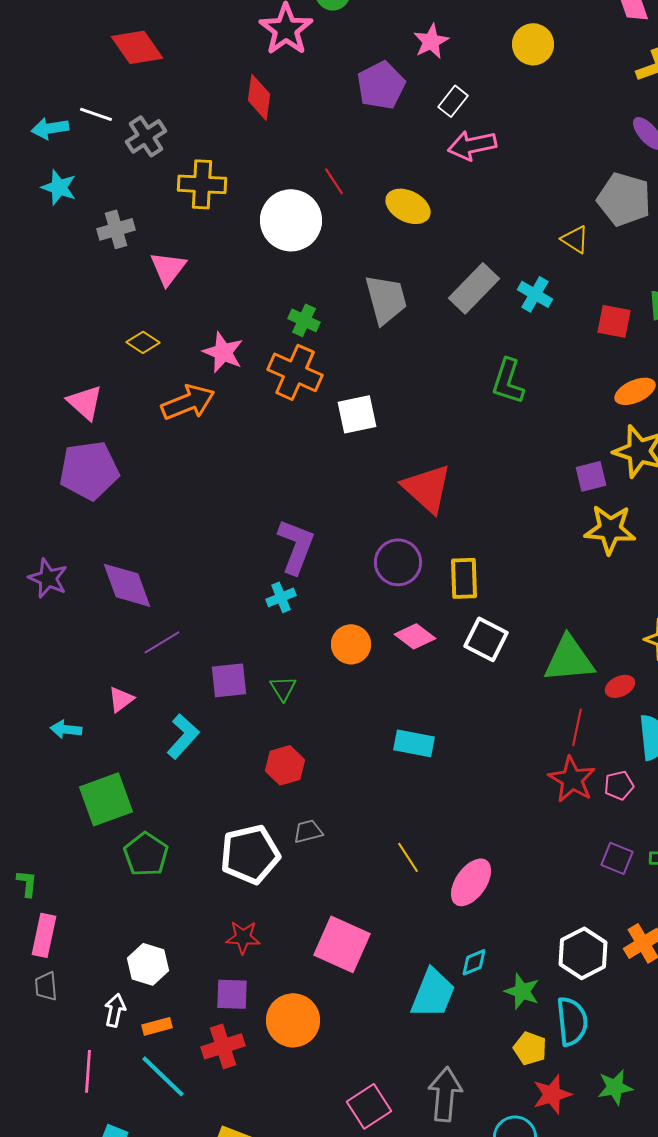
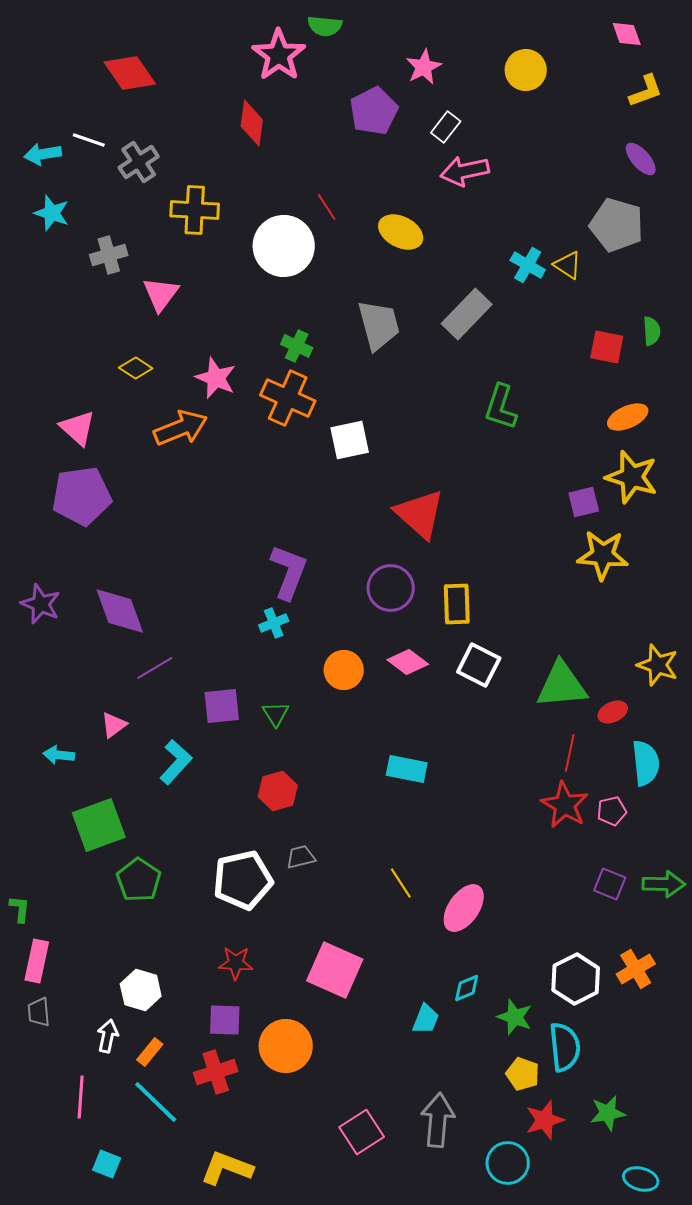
cyan cross: (535, 294) -> (528, 265), moved
cyan trapezoid: (433, 993) -> (426, 1019), size x0.6
orange rectangle: (157, 1026) -> (150, 1052), turned -36

